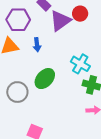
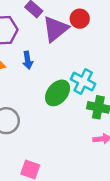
green ellipse: (45, 79) -> (58, 93), moved

